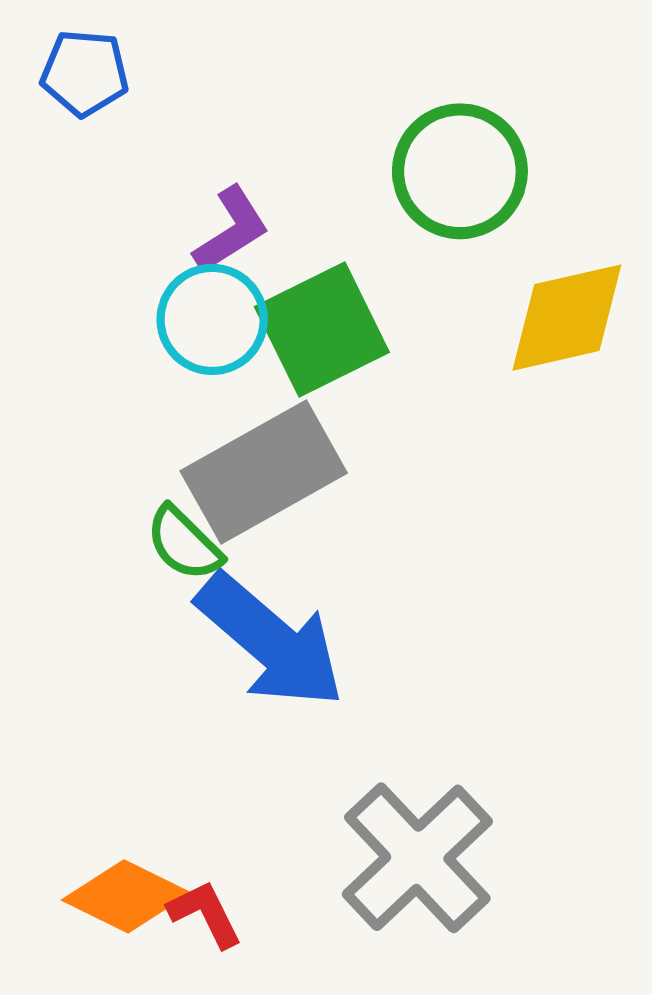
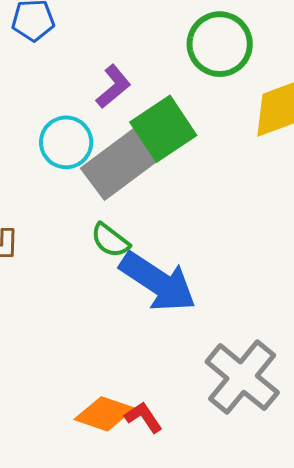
cyan circle: (212, 319) -> (66, 142), moved
gray rectangle: (264, 472) -> (120, 164), moved

